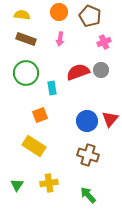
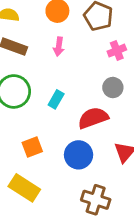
red semicircle: (78, 72) -> (93, 118), moved
cyan rectangle: (52, 88) -> (56, 99), moved, turned 40
blue circle: (87, 121) -> (79, 155), moved

